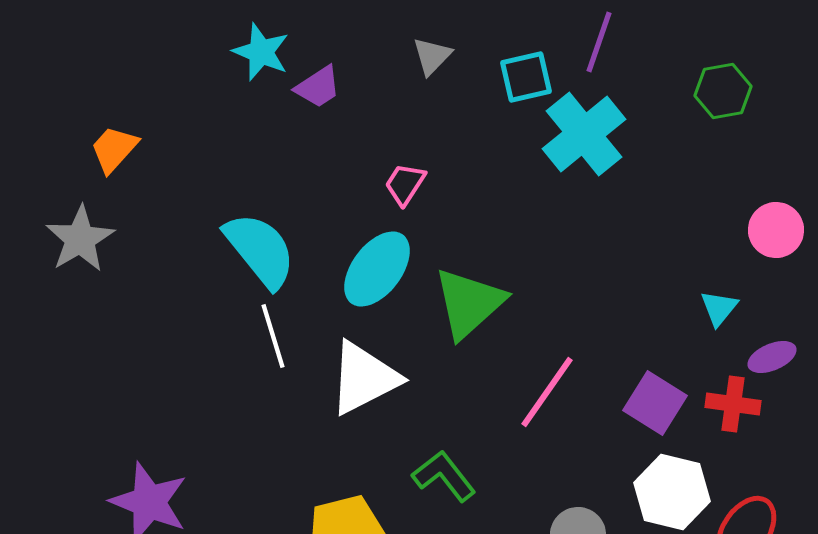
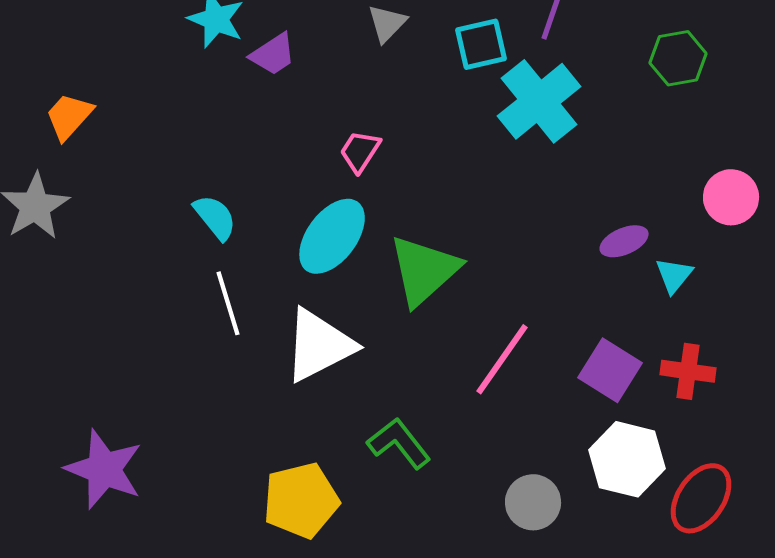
cyan semicircle: (260, 250) -> (215, 217), size x0.6
purple ellipse: (772, 357) -> (624, 241), moved

